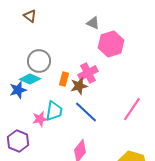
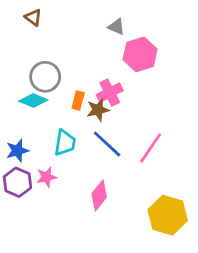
blue star: (18, 90) -> (17, 151), moved
pink line: (132, 109) -> (151, 148), moved
pink star: (40, 119) -> (46, 177), moved

